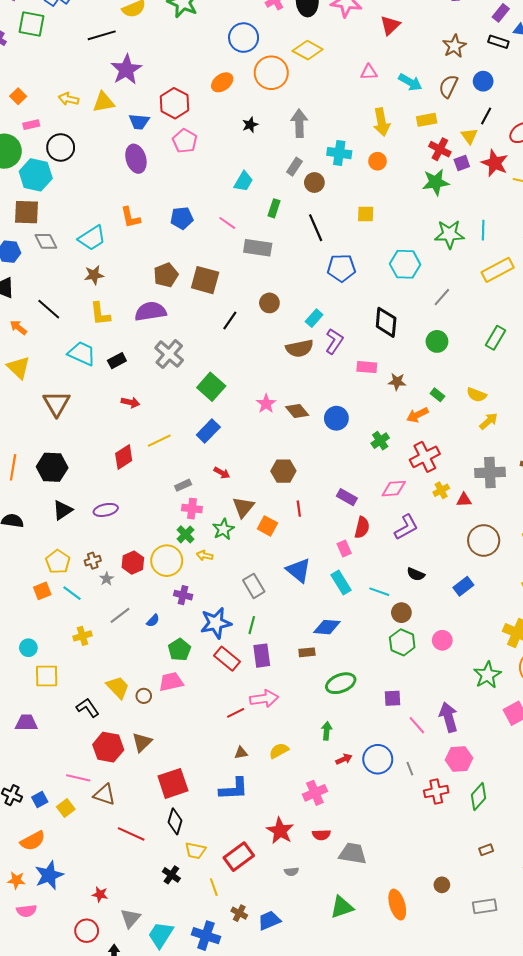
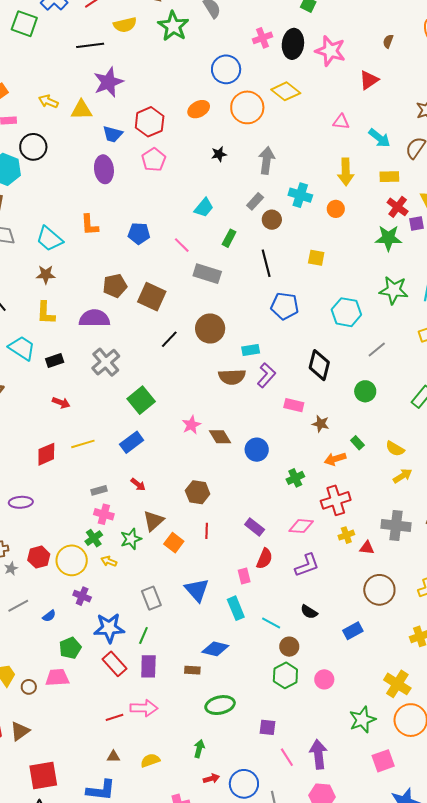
cyan trapezoid: (92, 238) -> (49, 239), turned 64
brown circle: (269, 303) -> (210, 329), size x1.5
cyan rectangle: (314, 318) -> (251, 350), turned 30

